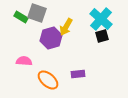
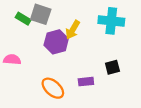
cyan cross: (101, 19) -> (111, 21), turned -35
black square: (102, 36) -> (112, 67), moved
pink semicircle: (24, 61) -> (12, 60), moved

